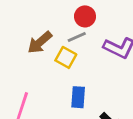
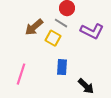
gray line: (77, 37) -> (61, 23), turned 56

